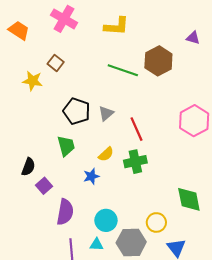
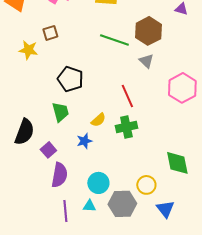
brown square: (56, 63) -> (50, 33), turned 35
gray triangle: (106, 113) -> (146, 61), moved, turned -35
black semicircle: (28, 167) -> (24, 132), size x1.5
purple square: (44, 186) -> (48, 150), moved

